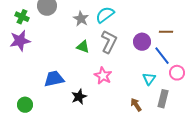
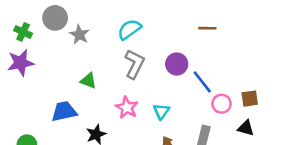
gray star: (81, 19) -> (79, 35), moved
brown line: (166, 32) -> (207, 28), moved
green triangle: (83, 47) -> (88, 81), moved
cyan triangle: (149, 79) -> (161, 111), moved

